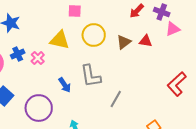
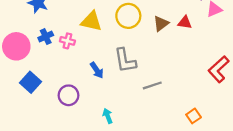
pink cross: (38, 58) -> (67, 41), turned -32
gray line: (116, 99) -> (152, 85), turned 42
purple circle: (39, 108) -> (69, 95), size x0.7

